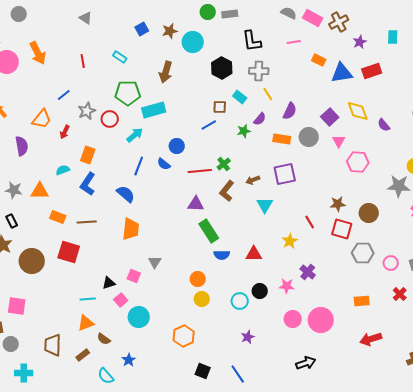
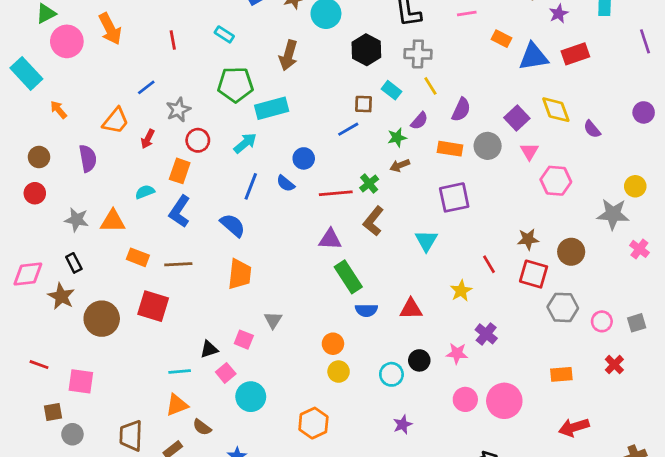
red circle: (110, 119) -> (198, 140), moved
brown arrow: (253, 180) -> (400, 165), moved

